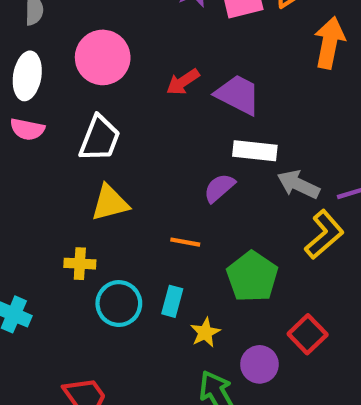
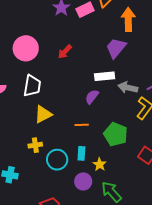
purple trapezoid: (238, 95) -> (116, 48), moved, turned -65
purple circle: (259, 364) -> (83, 181), moved

